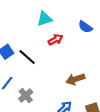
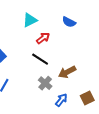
black line: (27, 57) -> (40, 59), moved
gray cross: (26, 96) -> (45, 83), moved

